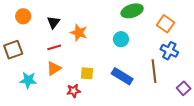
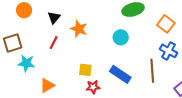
red line: (54, 47) -> (54, 43), turned -48
orange triangle: (54, 68) -> (47, 85), moved
cyan star: (28, 80) -> (26, 63), moved
red star: (74, 91) -> (93, 87), moved

